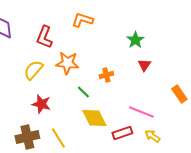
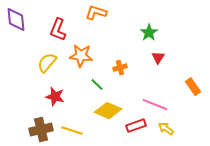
yellow diamond: (94, 118) -> (108, 111), turned -40
yellow line: (58, 138) -> (72, 131), turned -40

